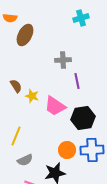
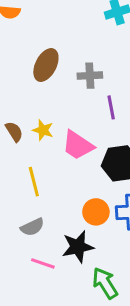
brown ellipse: (25, 35) -> (46, 65), moved
brown semicircle: (16, 86) -> (14, 132), moved
yellow line: (16, 136) -> (34, 182), moved, turned -36

